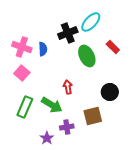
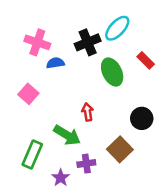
pink cross: (22, 47) -> (37, 42), moved
blue semicircle: (43, 49) -> (55, 63), turned -96
green rectangle: (25, 107) -> (32, 154), moved
brown square: (93, 116) -> (120, 149), turned -30

